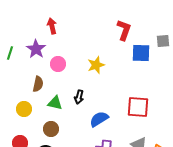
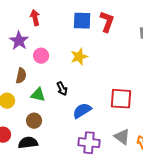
blue square: (141, 53) -> (82, 21), moved
black arrow: (79, 97) -> (62, 89), turned -40

